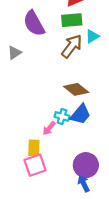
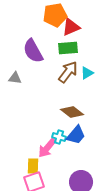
cyan triangle: (92, 36) -> (87, 73), moved
gray triangle: (14, 53) -> (15, 78), turned 40
pink arrow: (49, 128) -> (47, 148), size x1.5

